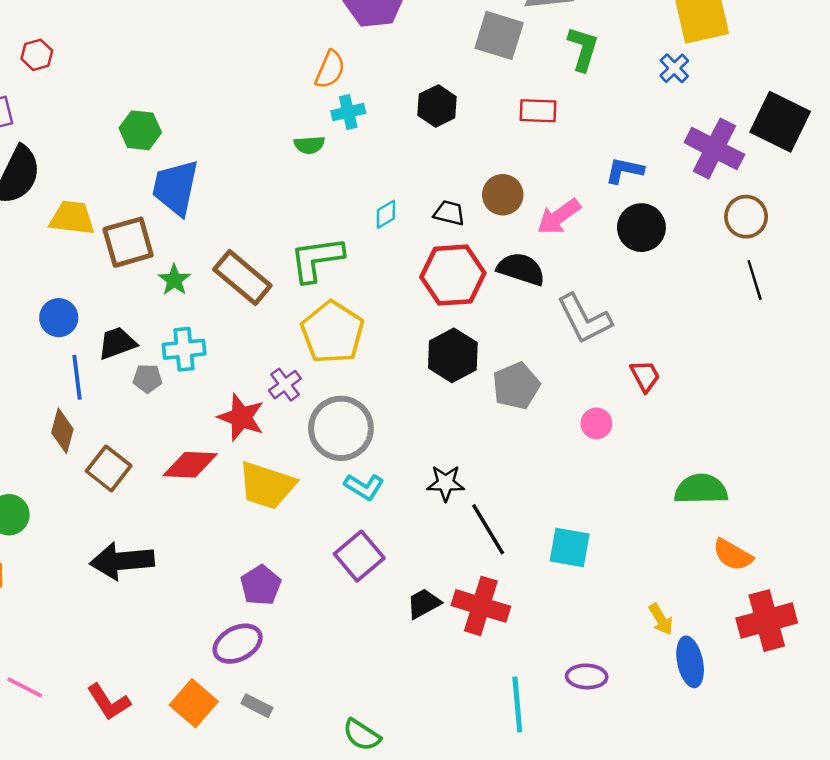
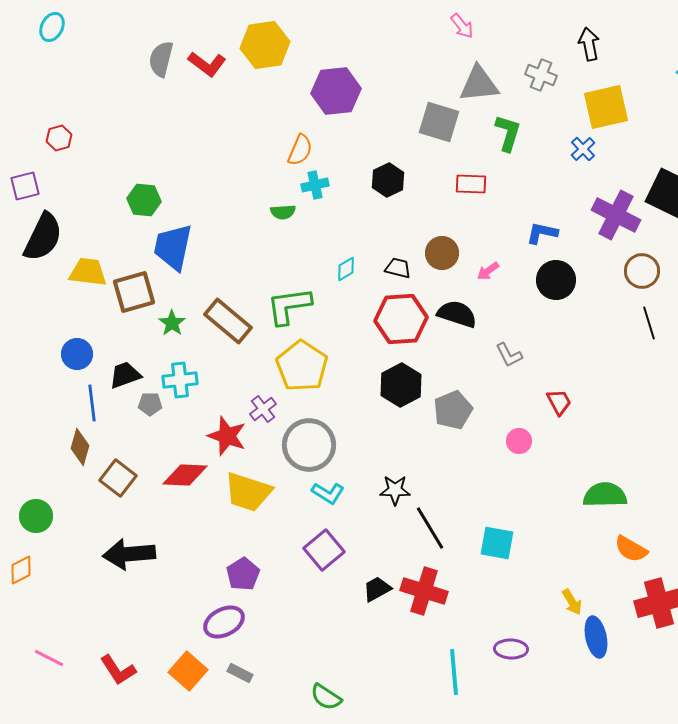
pink arrow: (559, 217) -> (488, 271), size x0.6
gray L-shape: (584, 319) -> (509, 355), size x0.6

